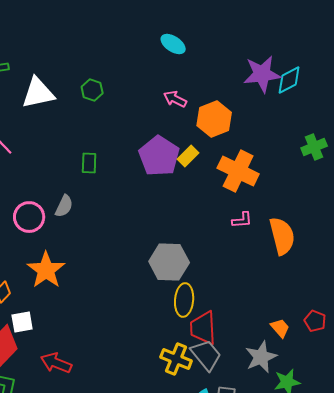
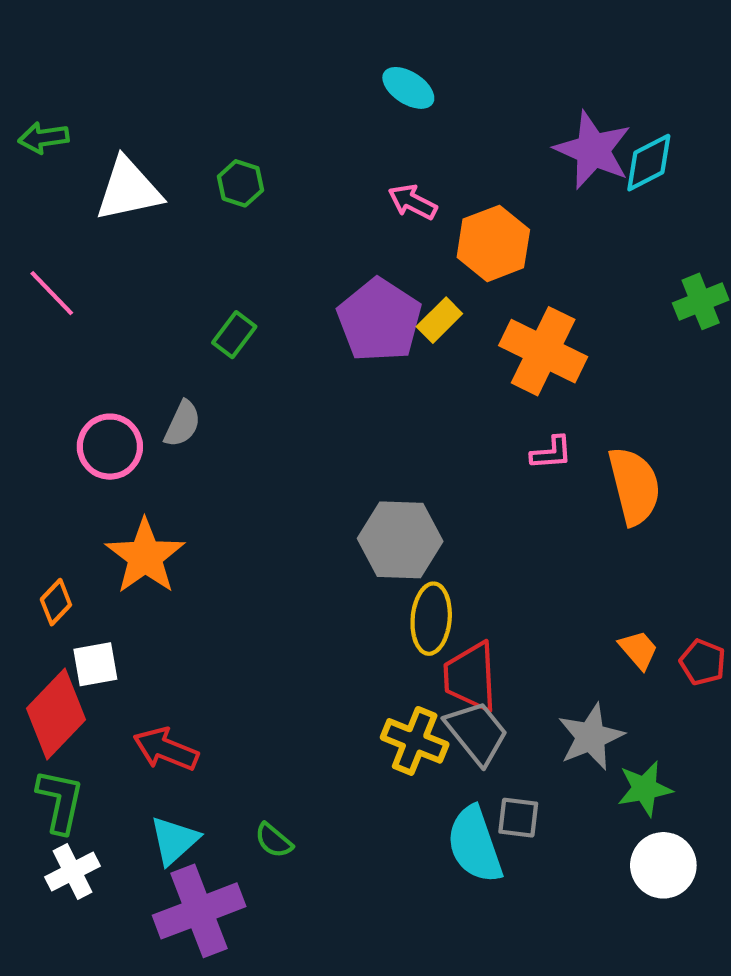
purple star: (262, 74) -> (593, 150), turned 30
green rectangle: (89, 163) -> (234, 335), turned 35
orange trapezoid: (280, 328) -> (638, 650), moved

